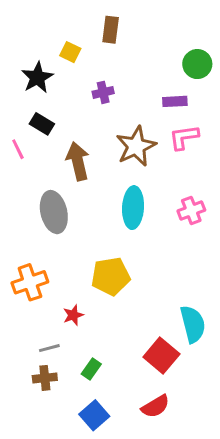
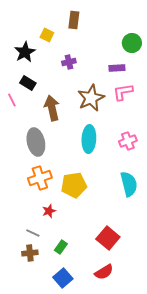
orange cross: (30, 282) -> (40, 178), moved
cyan semicircle: (193, 324) -> (129, 184), moved
gray line: (49, 348) -> (33, 233), turned 40

